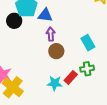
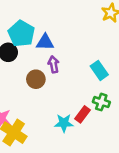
brown circle: (56, 51) -> (36, 79), moved
green cross: (87, 69) -> (101, 102), turned 32

